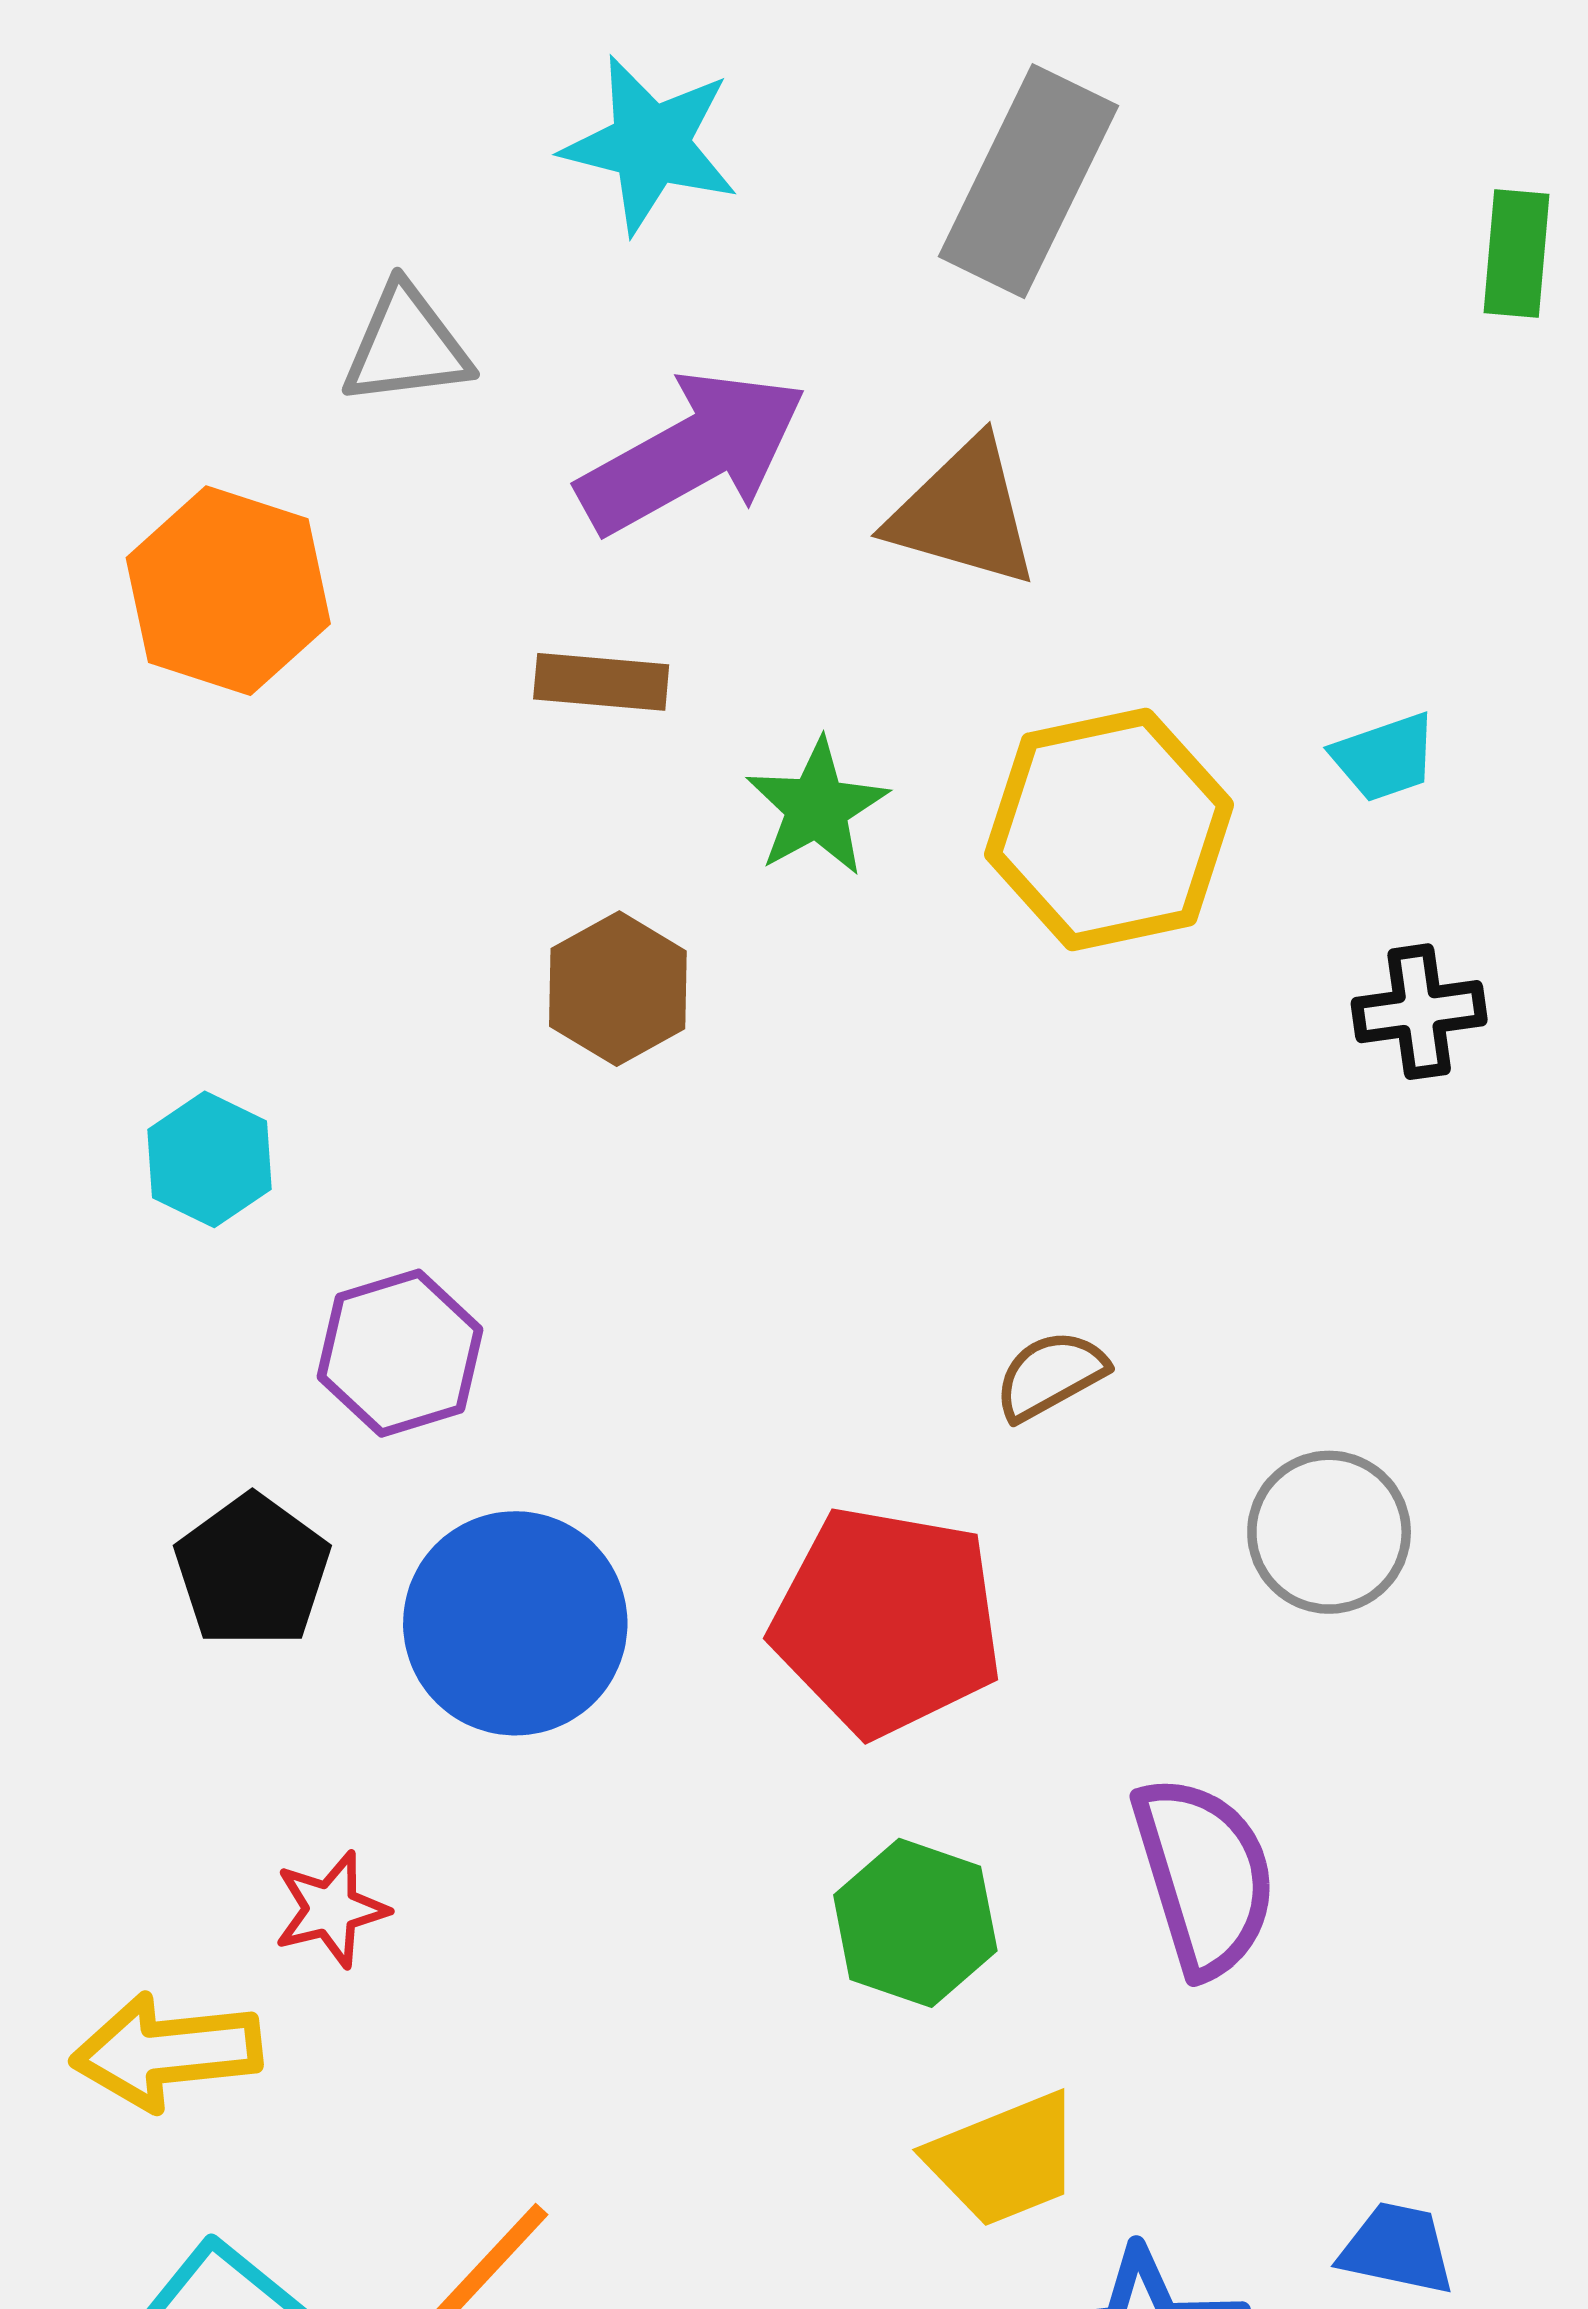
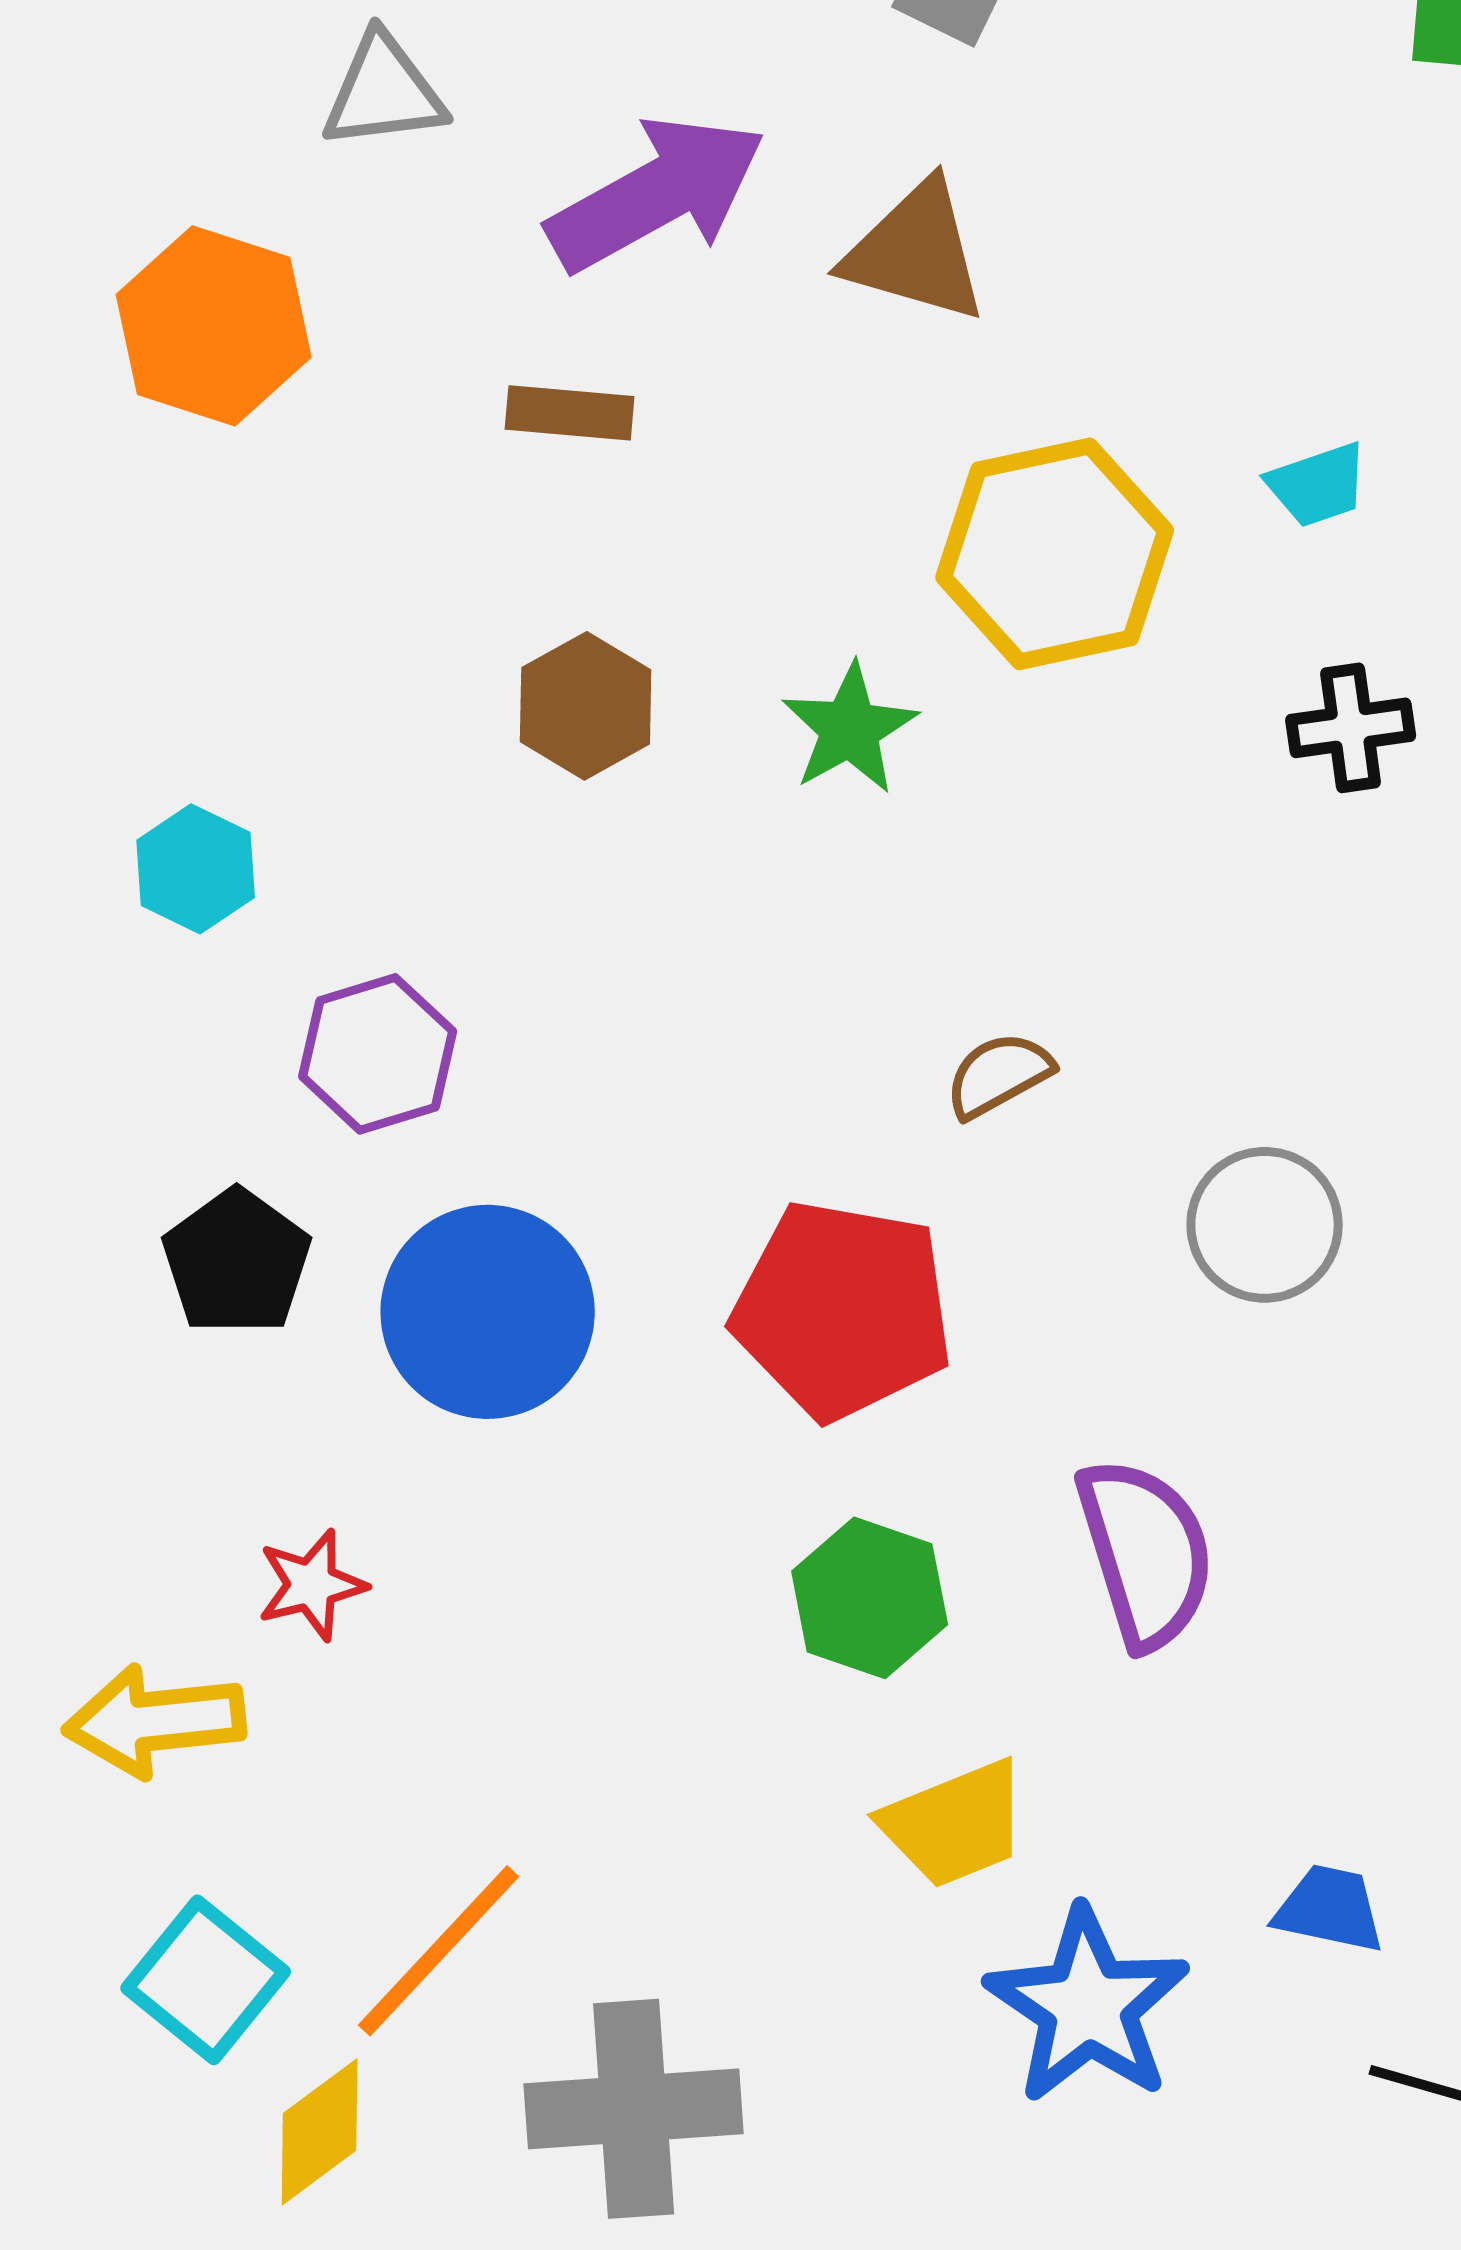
green star: (817, 807) -> (850, 729), moved

